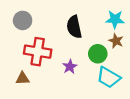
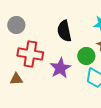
purple star: (70, 67) -> (60, 68), size x1.5

